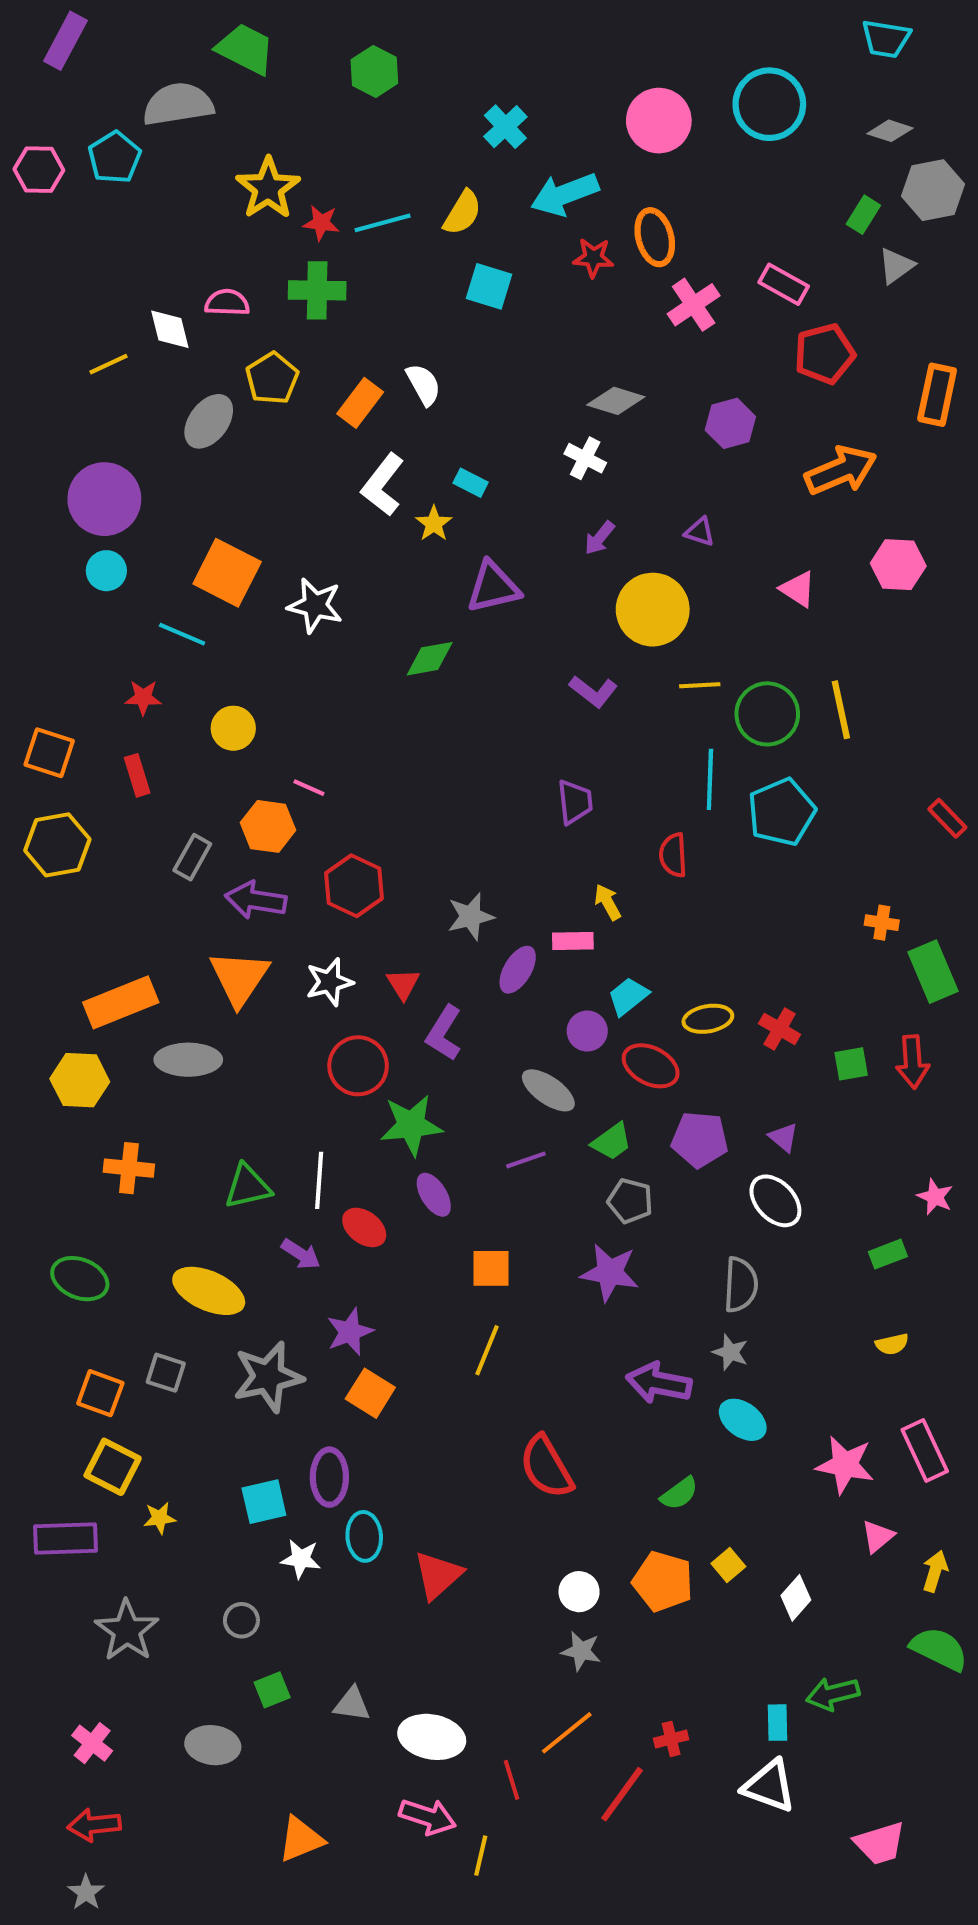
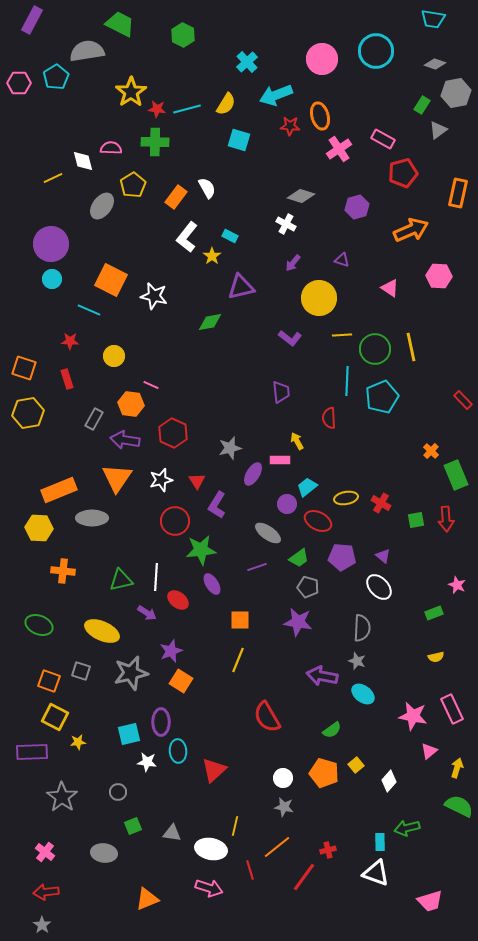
orange cross: (882, 923) -> (431, 451), turned 35
yellow line: (481, 1856) -> (235, 826), moved

